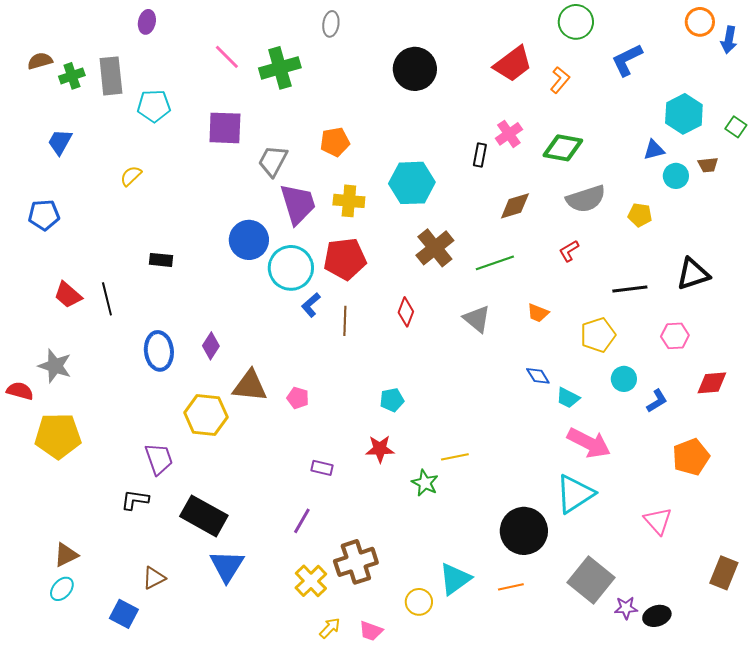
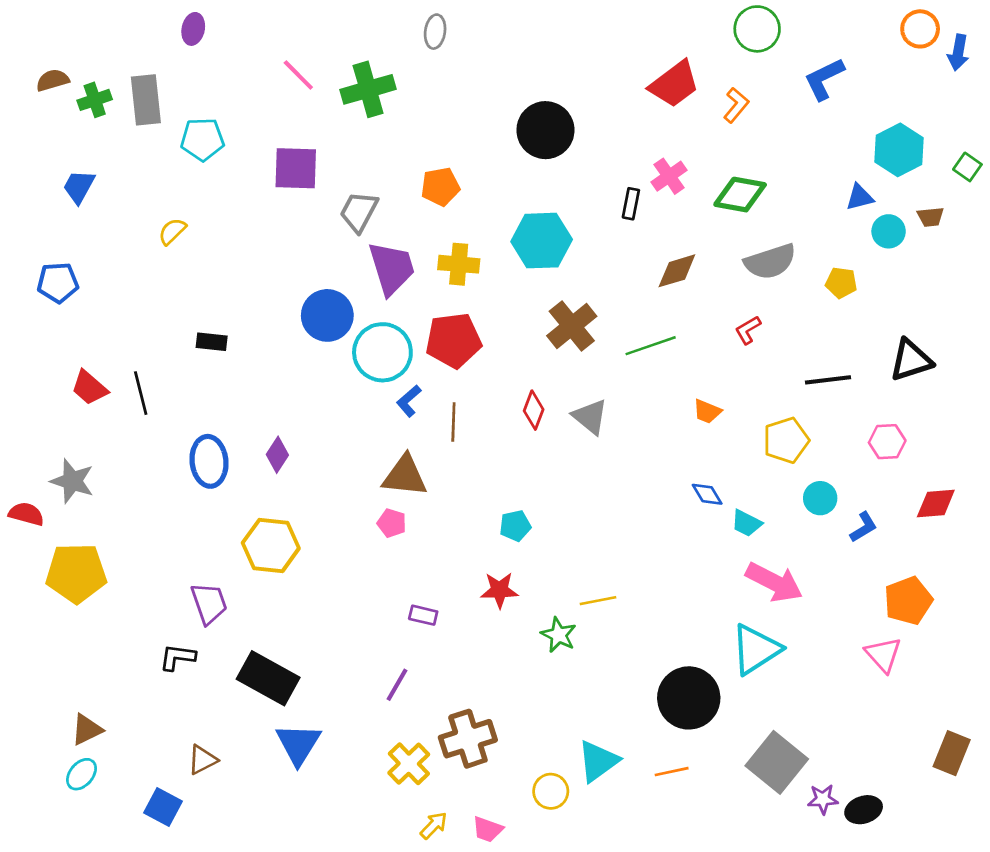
black circle: (415, 69) -> (545, 130), moved
gray triangle: (477, 319) -> (590, 417), moved
brown triangle: (250, 386) -> (405, 476), moved
pink triangle: (658, 521) -> (883, 655), moved

